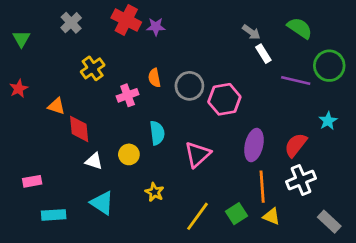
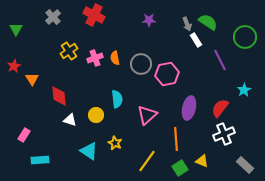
purple star: (156, 27) -> (149, 20), moved
green semicircle: (300, 28) -> (208, 22), moved
gray arrow: (251, 32) -> (187, 24), turned 32
green circle: (329, 66) -> (245, 37), moved
purple line: (296, 80) -> (220, 60), turned 50
pink cross: (128, 95) -> (95, 58), moved
orange triangle: (56, 106) -> (32, 79), moved, turned 40
pink rectangle: (32, 181) -> (24, 135), turned -48
orange line: (262, 187) -> (176, 139), moved
cyan triangle: (102, 203) -> (89, 151), moved
green square: (236, 214) -> (180, 168), moved

